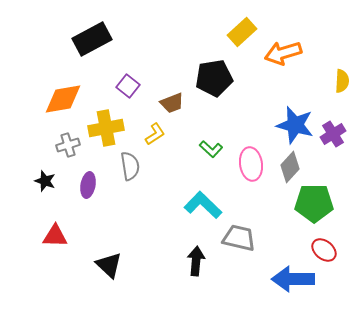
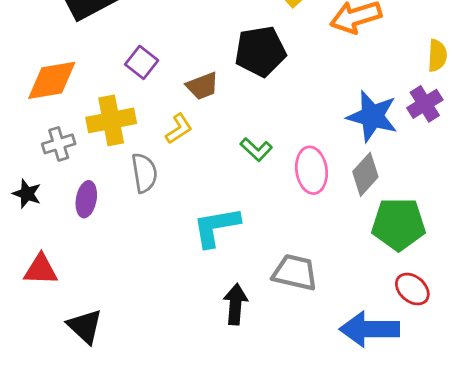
purple cross: (333, 134) -> (425, 104), moved
cyan L-shape: (203, 205) -> (216, 227), moved, turned -54
black triangle: (109, 265) -> (85, 326), moved

